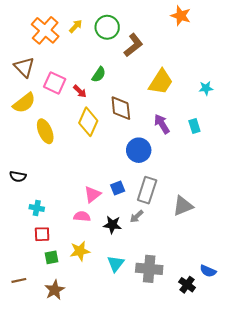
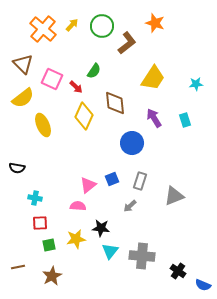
orange star: (181, 16) -> (155, 23), moved
gray rectangle: (147, 190) -> (140, 181), size x0.7
black star: (112, 225) -> (101, 228), moved
blue semicircle: (208, 271) -> (203, 285), moved

